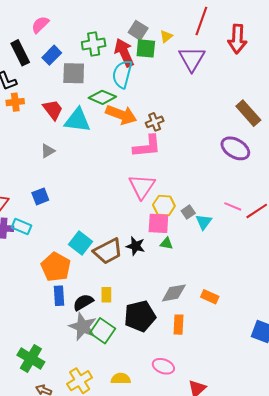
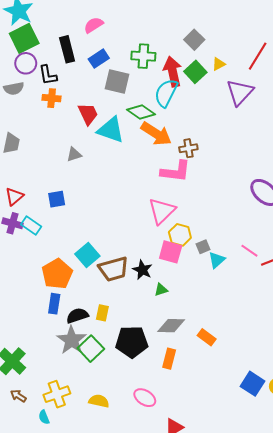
gray square: (138, 30) -> (194, 40), moved
green square: (146, 48) -> (195, 72), turned 30
green triangle: (167, 243) -> (161, 290), moved, turned -40

